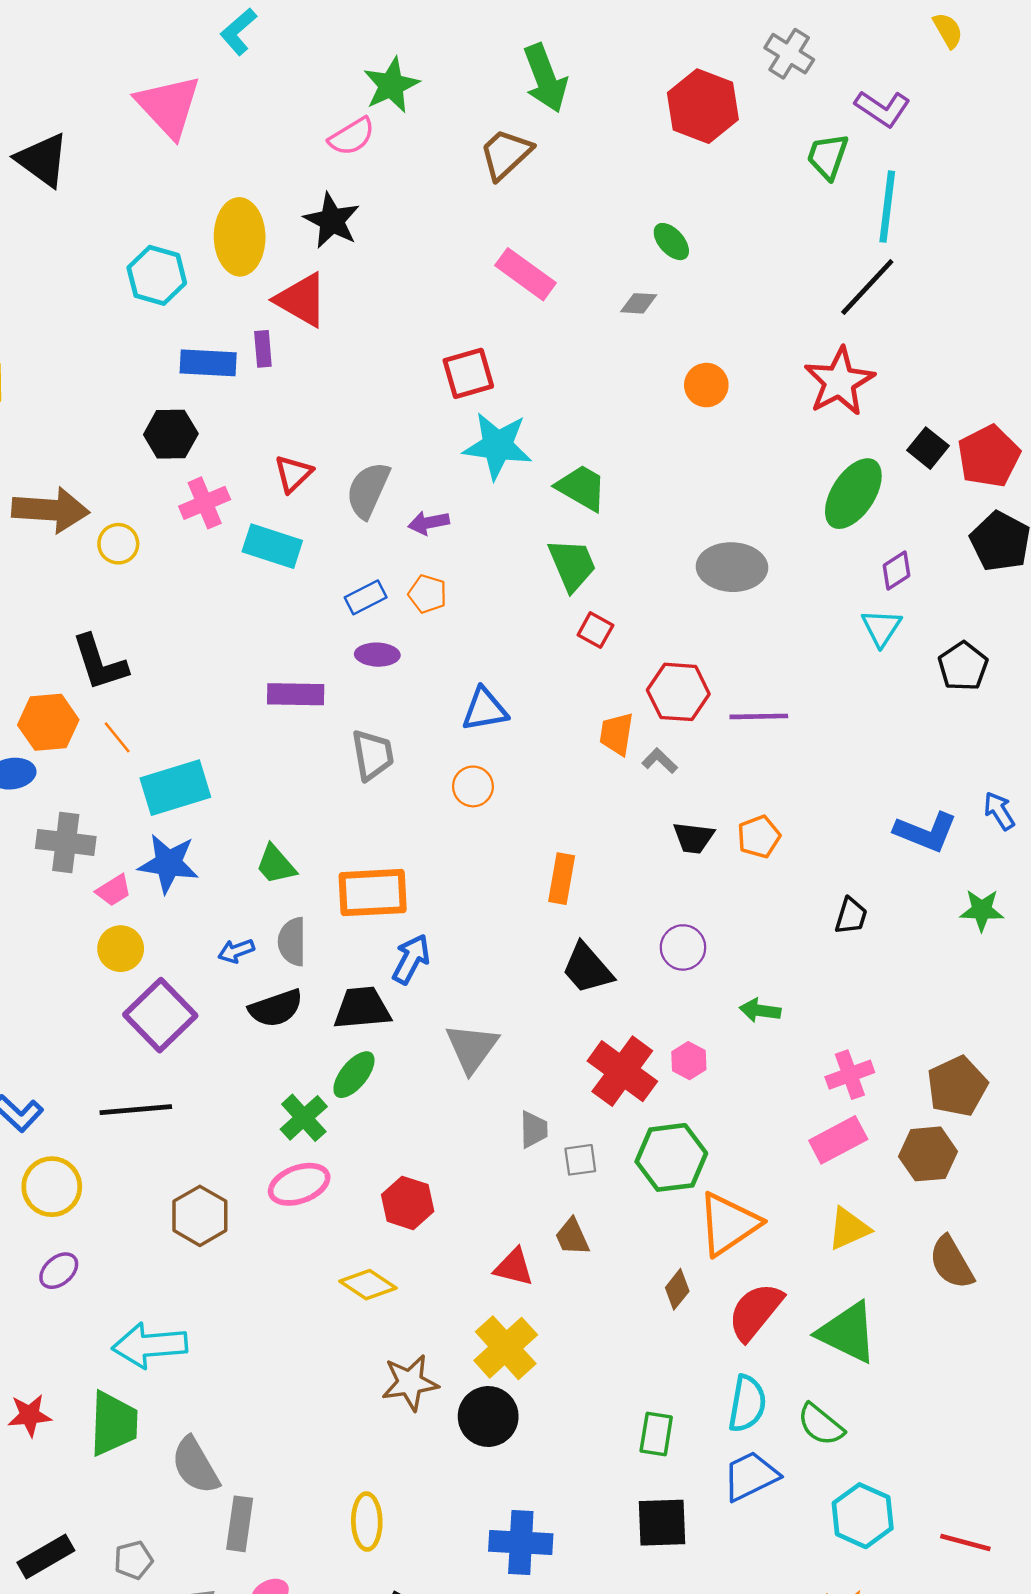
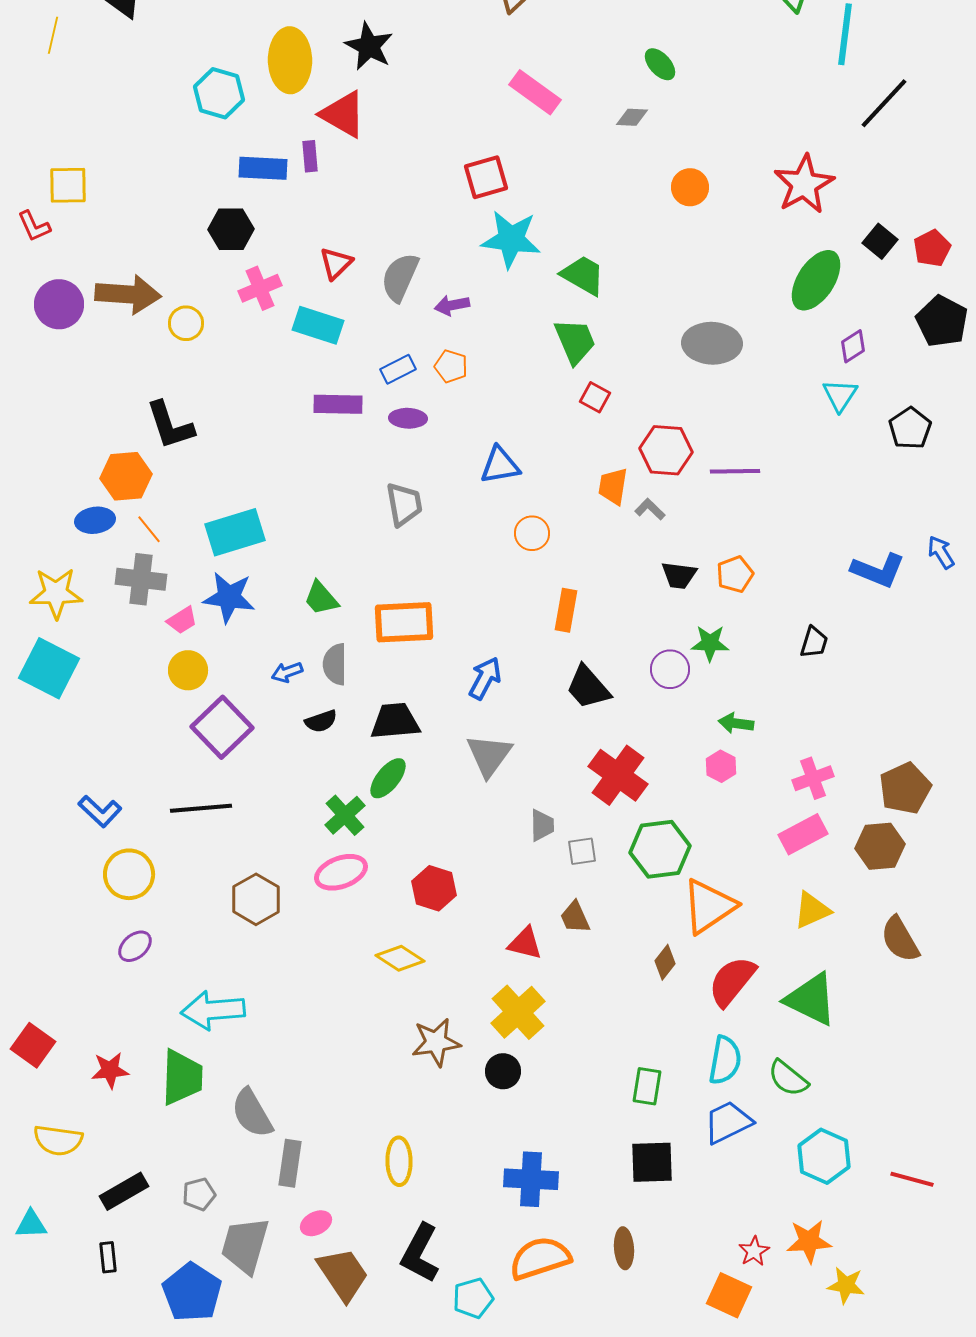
black line: (867, 287) -> (884, 103), moved
red pentagon: (989, 456) -> (932, 248), size x0.7
purple rectangle: (296, 694) -> (338, 404), moved
orange line: (117, 737) -> (149, 529), moved
orange circle: (473, 786) -> (532, 533), moved
green star: (982, 910) -> (710, 643), moved
blue arrow: (411, 959) -> (485, 678), moved
black semicircle: (276, 1008) -> (321, 721), size x0.7
pink hexagon: (689, 1061) -> (721, 766), moved
black circle: (488, 1417) -> (503, 1071), size x0.7

